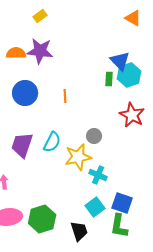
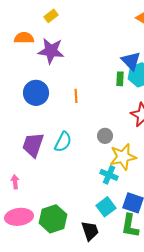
orange semicircle: (16, 53) -> (24, 38), moved
yellow star: (78, 157) -> (123, 157), moved

